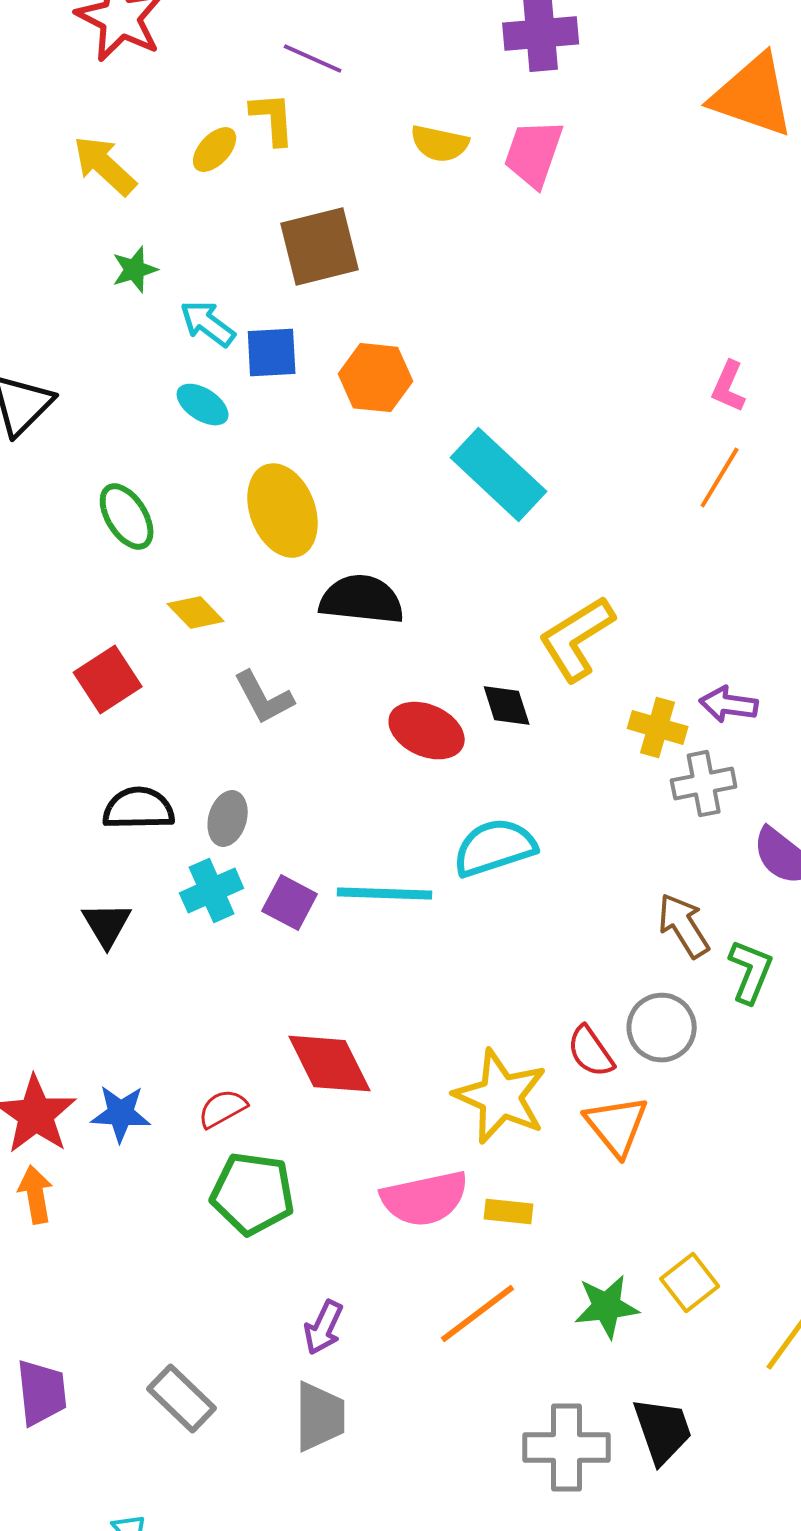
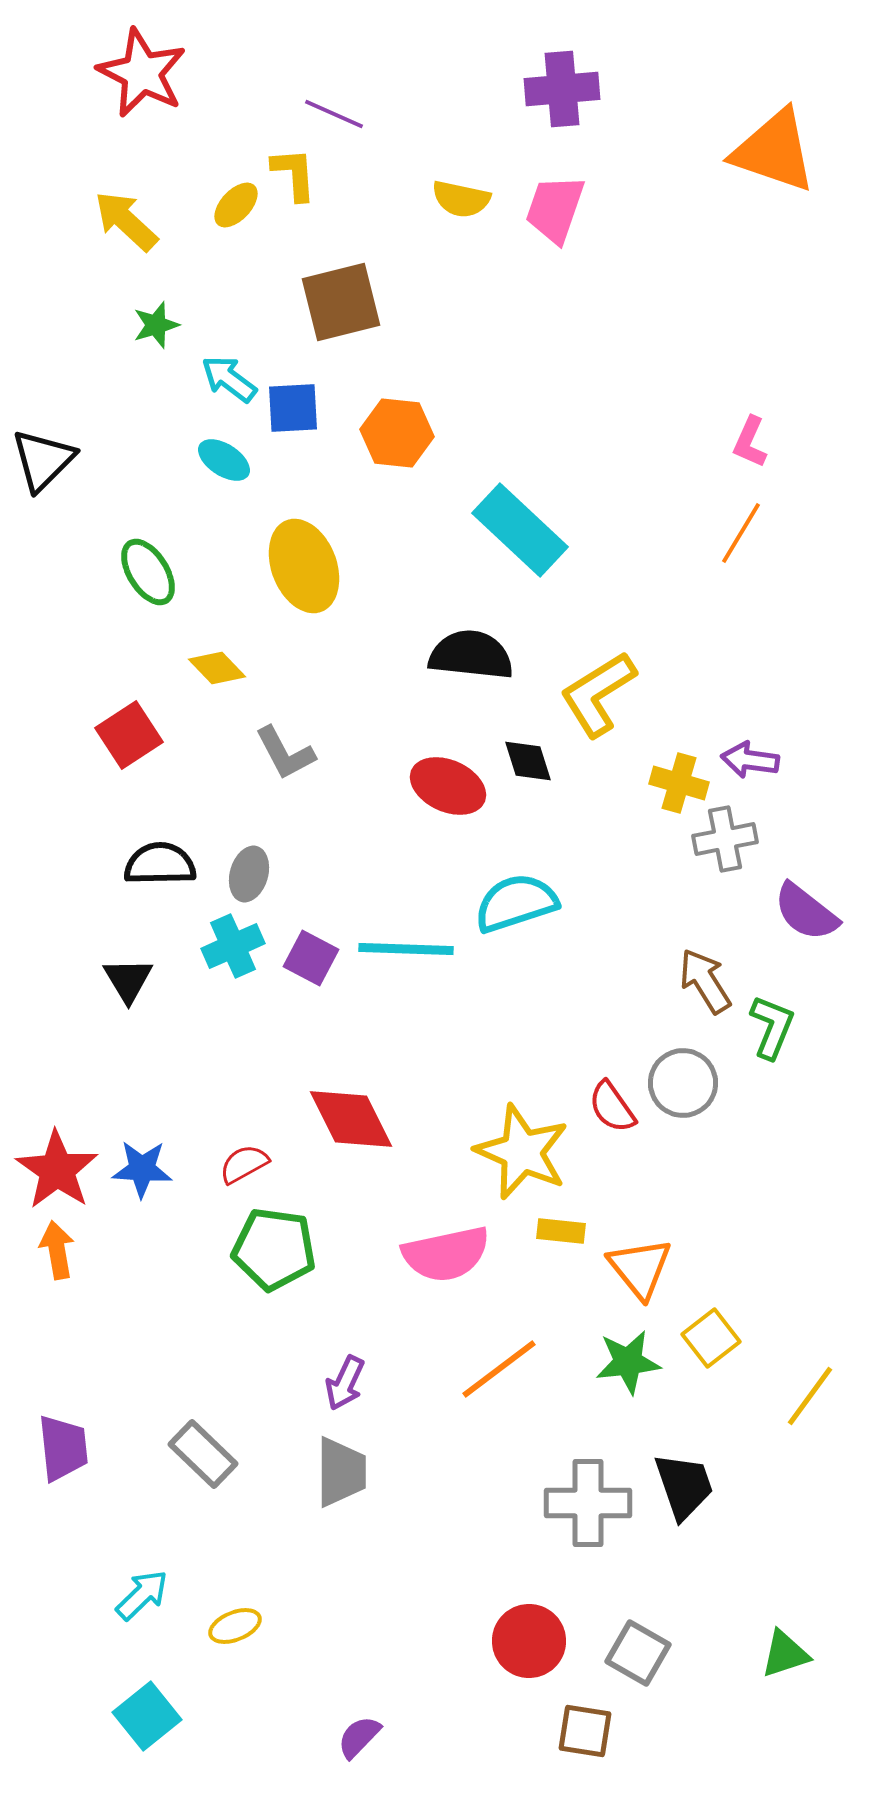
black semicircle: (362, 600) -> (471, 655), moved
orange triangle: (617, 1126) -> (640, 1268), moved
yellow rectangle: (509, 1212) -> (561, 1231), moved

